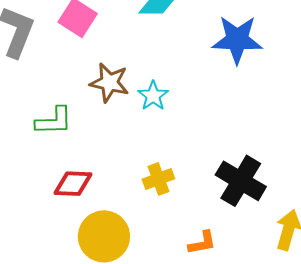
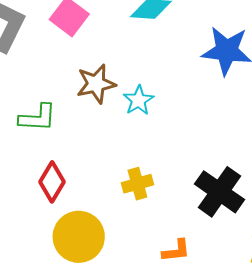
brown star: (109, 83) -> (96, 84), turned -30
red diamond: (73, 184) -> (52, 182), turned -66

